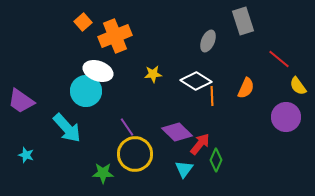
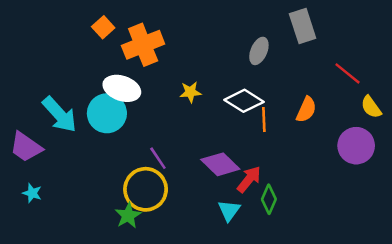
purple trapezoid: (21, 101) -> (26, 147), moved
cyan arrow: (67, 128) -> (60, 115), moved
yellow circle: (135, 154) -> (146, 189), moved
green star: (103, 173) -> (128, 215), turned -30

